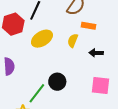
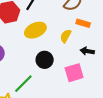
black circle: (57, 82) -> (45, 60), moved
pink square: (101, 86) -> (74, 73), moved, turned -30

